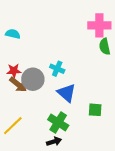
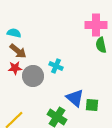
brown arrow: (18, 84) -> (18, 51), moved
blue triangle: (67, 93) -> (75, 98), moved

